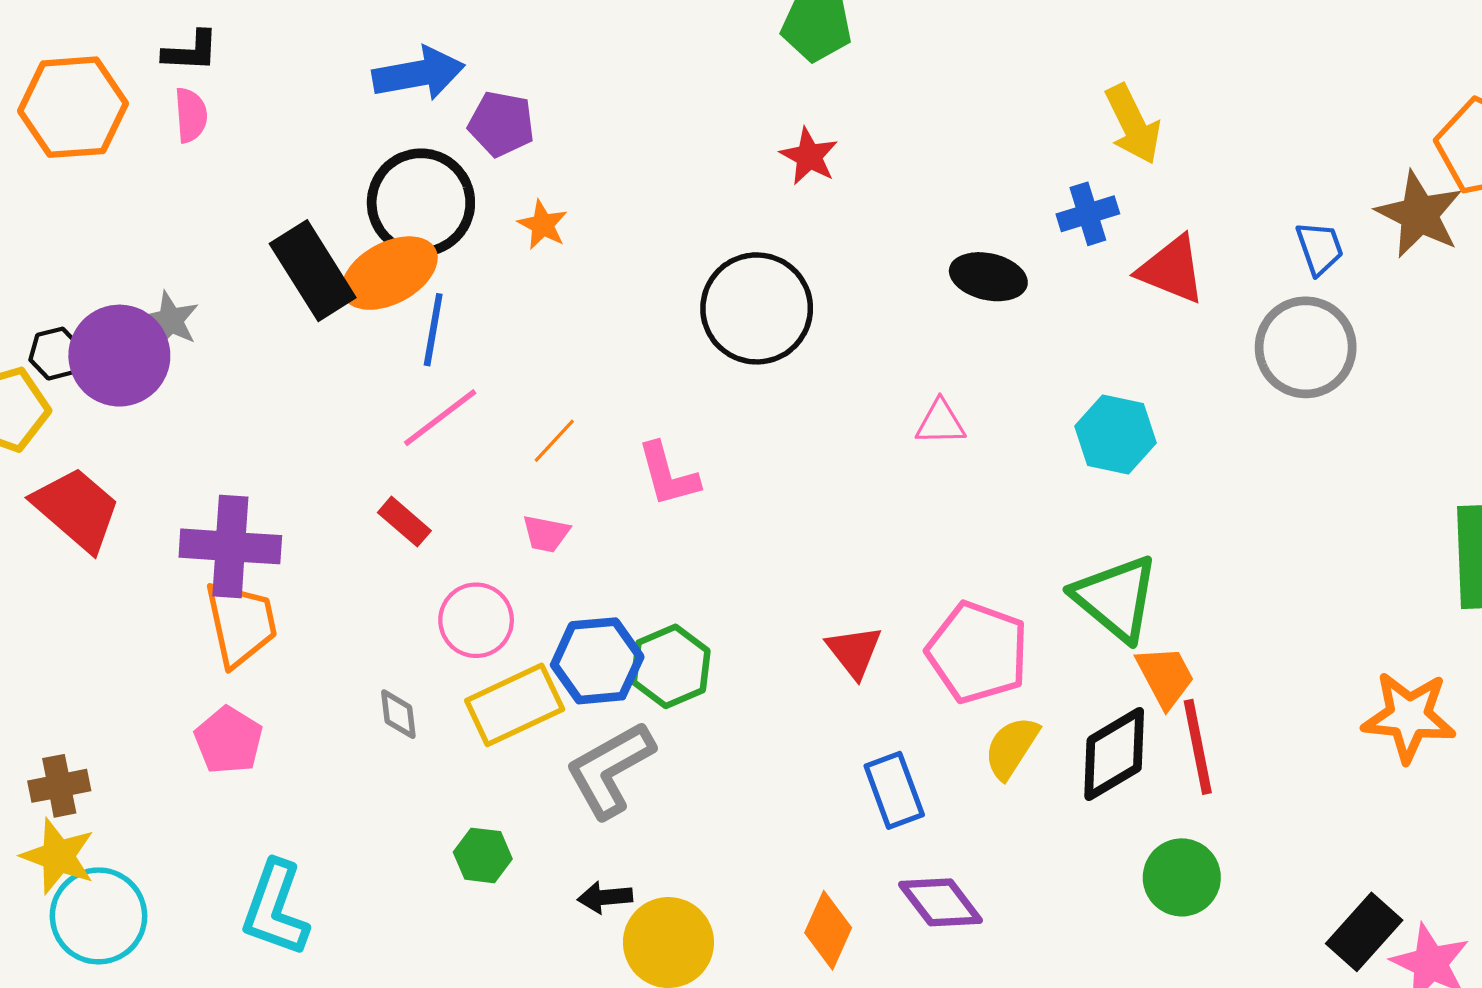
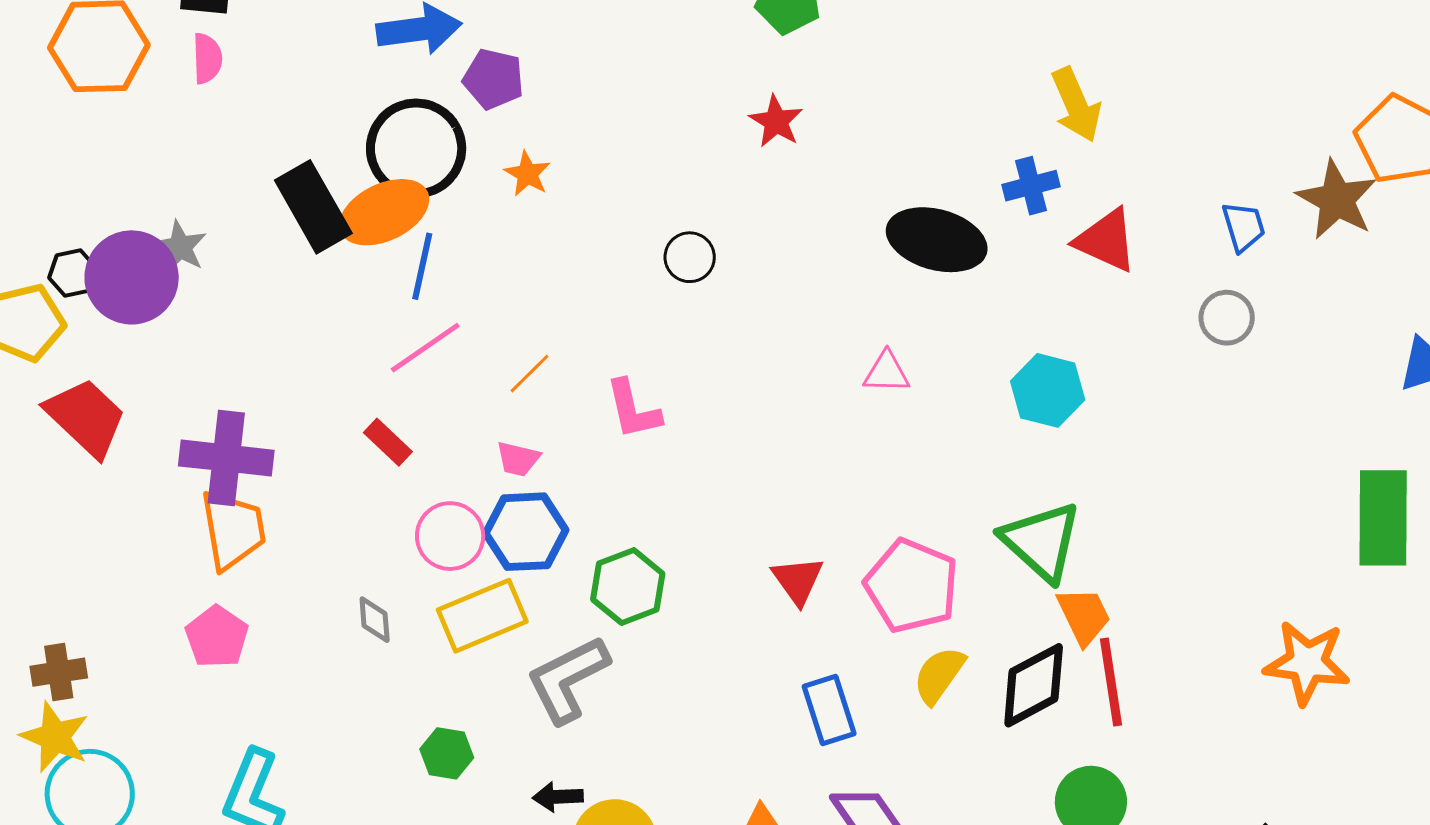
black ellipse: (988, 277) -> (937, 240), size x1.4
black circle: (757, 308) -> (690, 257), moved, size x0.5
gray circle: (1306, 347) -> (1227, 318), size x0.6
blue hexagon: (597, 661) -> (526, 532), moved

